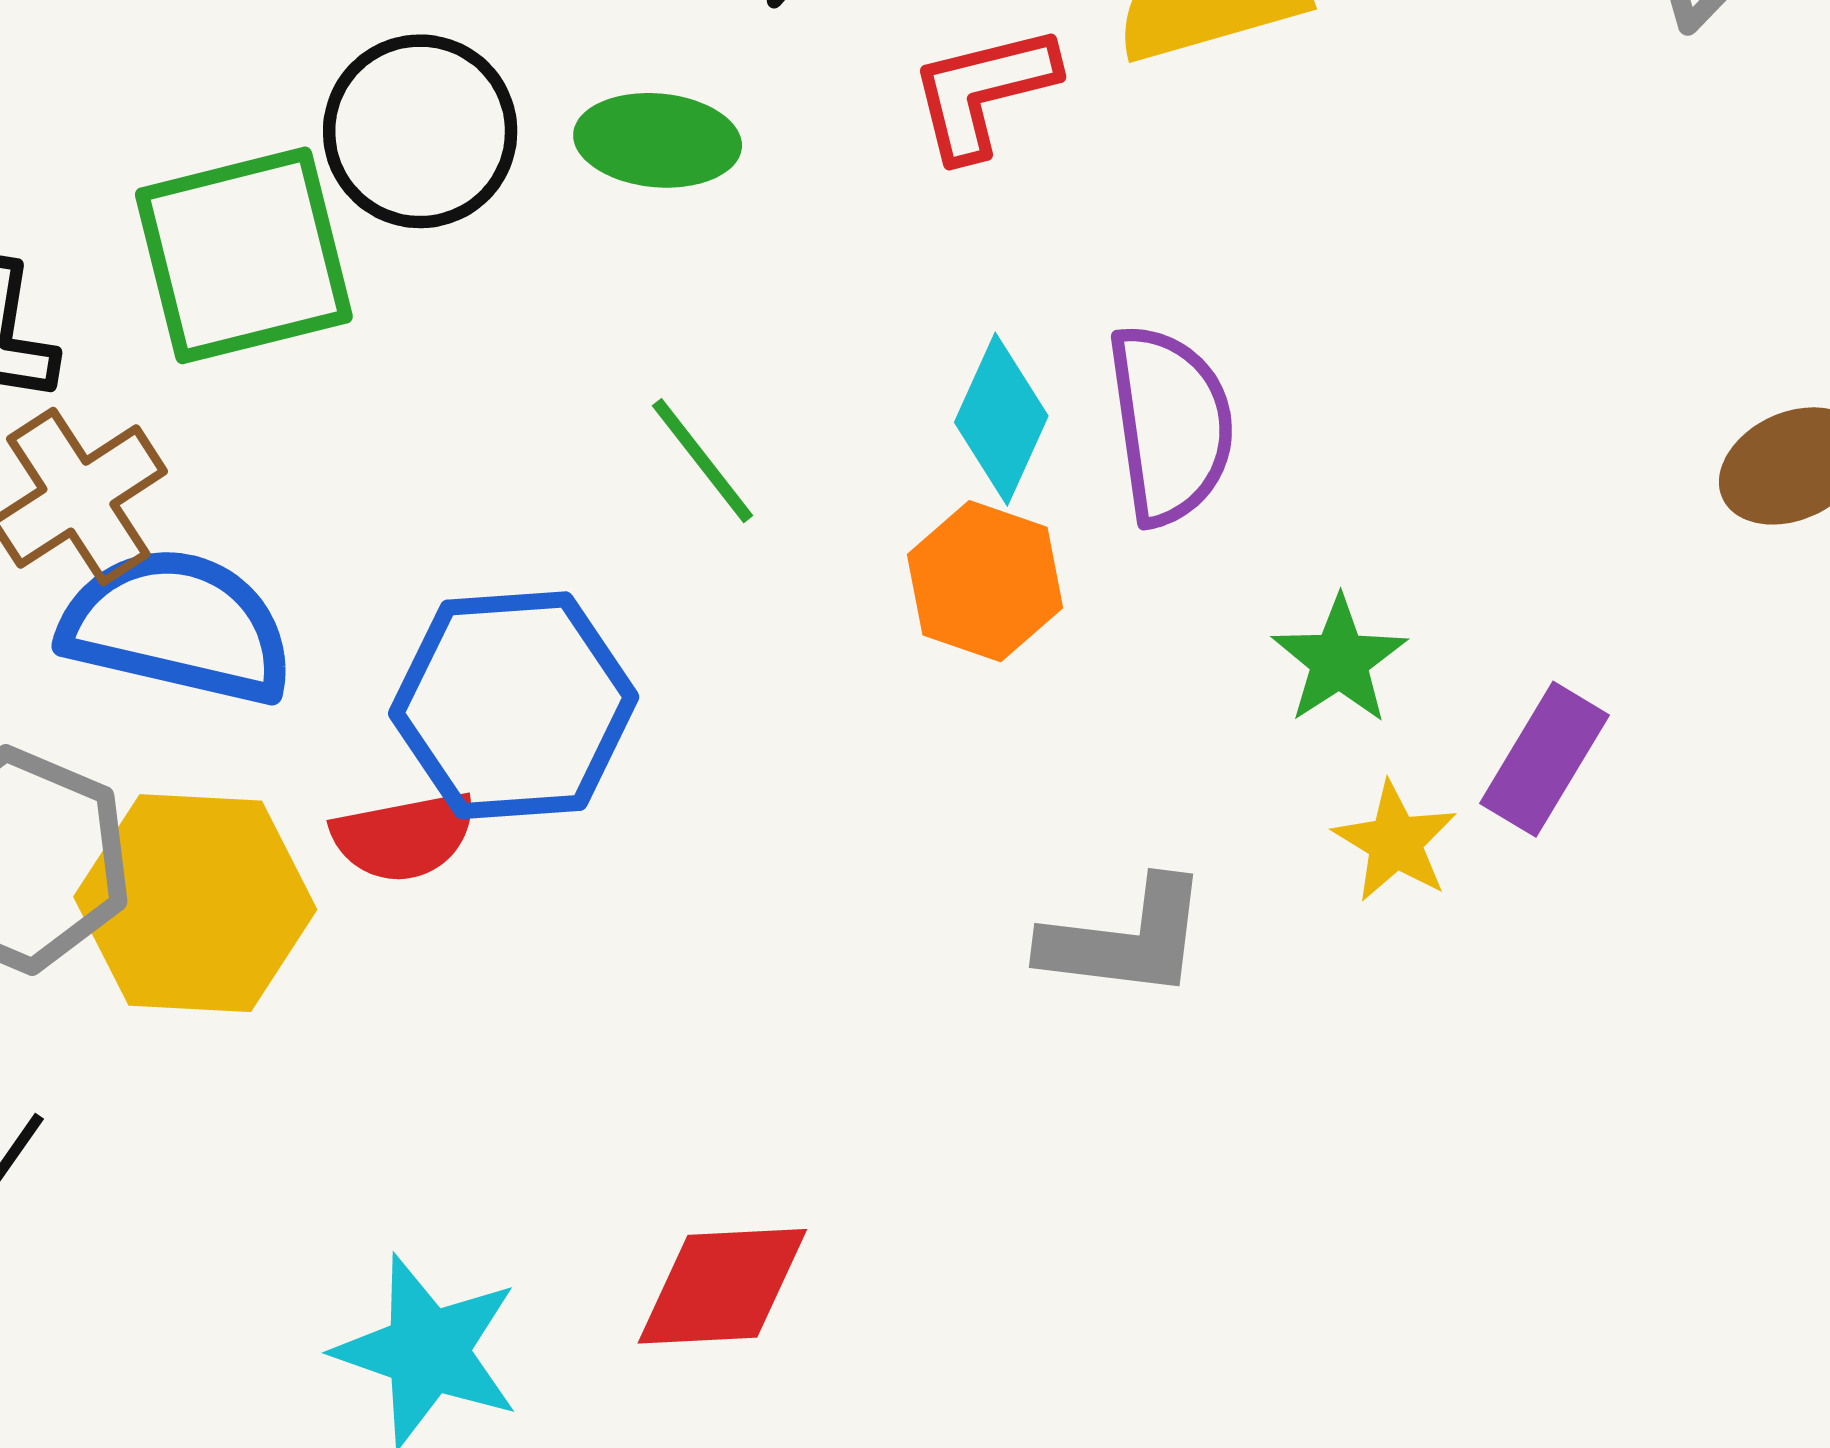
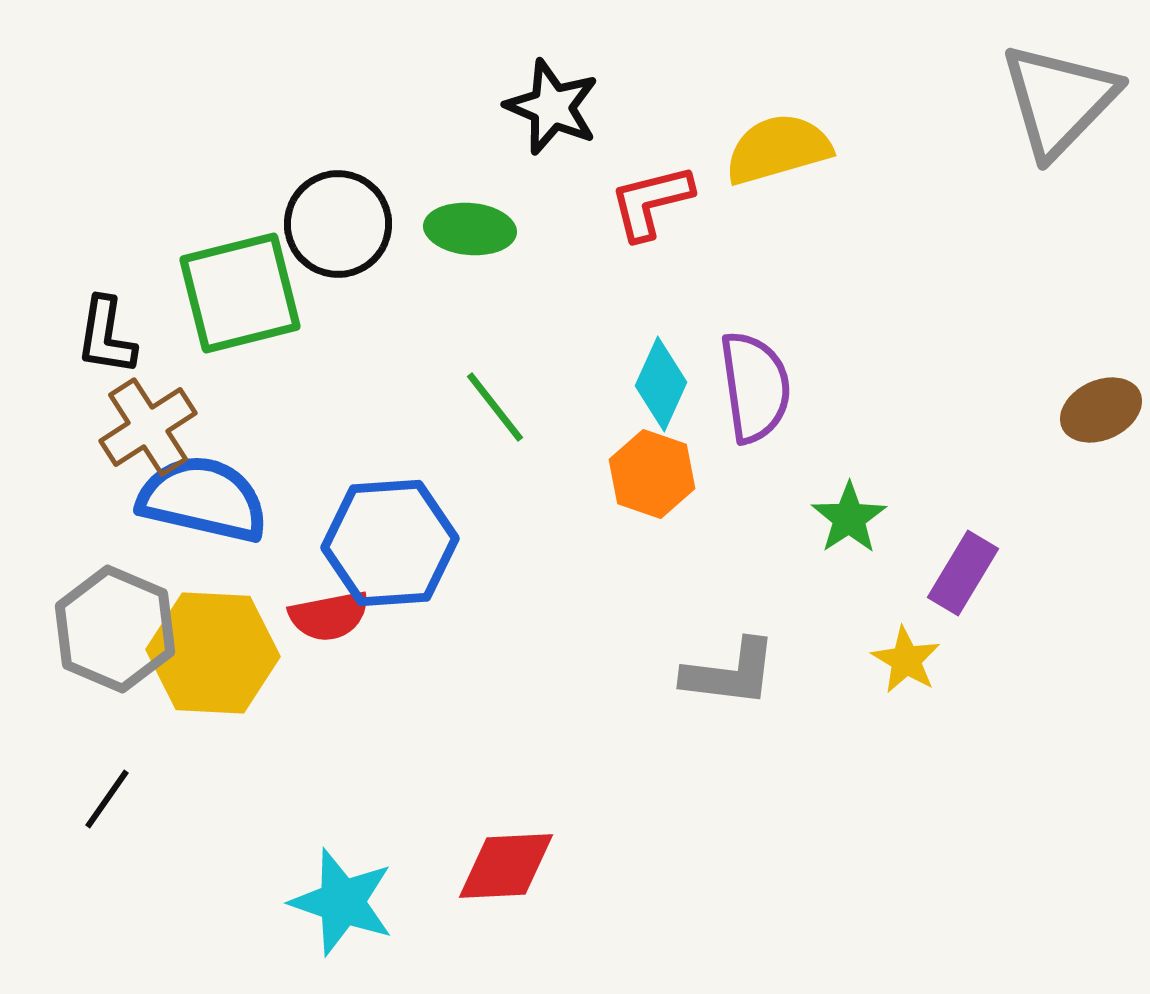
yellow star: (1395, 842) -> (906, 660), moved

